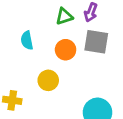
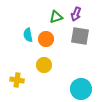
orange circle: (66, 50) -> (46, 39), moved

